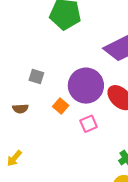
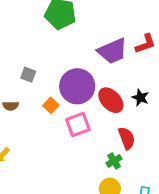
pink square: (89, 124) -> (78, 125), size x1.4

